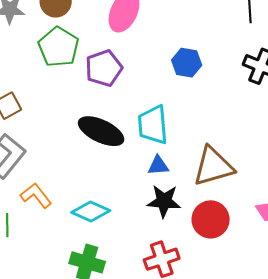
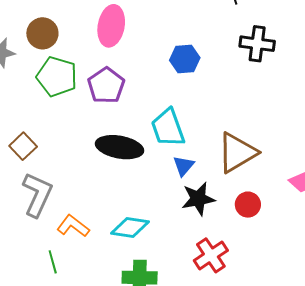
blue triangle: (158, 165) -> (184, 166), turned -30
red circle: (211, 219) -> (248, 205), size x0.7

